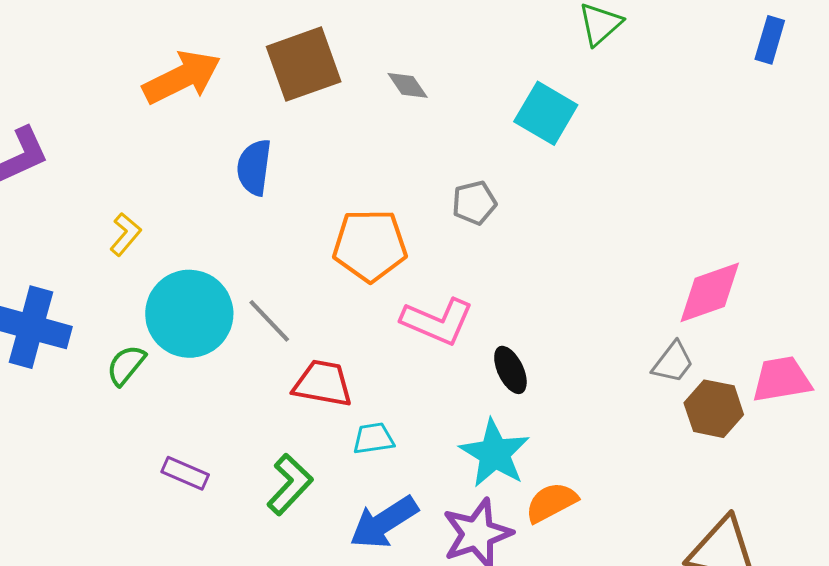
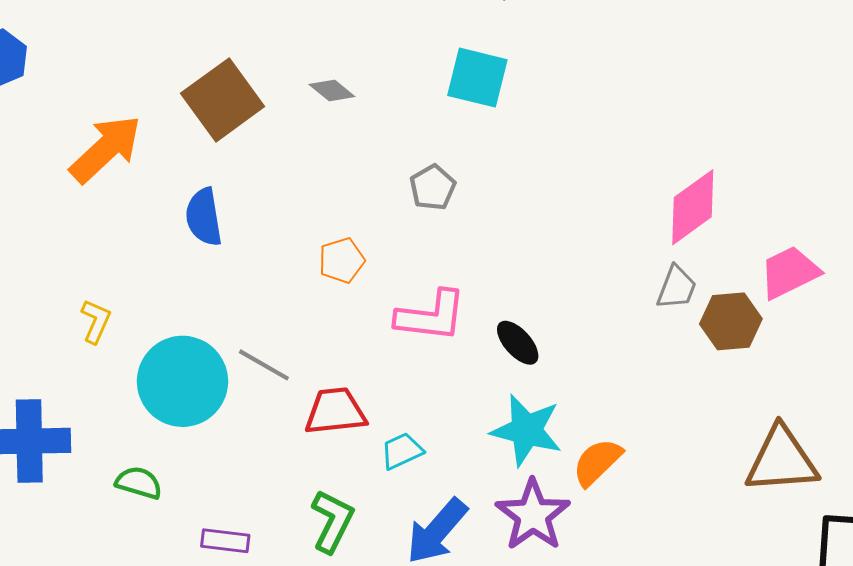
orange pentagon: (370, 245) -> (342, 260), size x0.6
green semicircle: (126, 365) -> (139, 483), moved, turned 84

